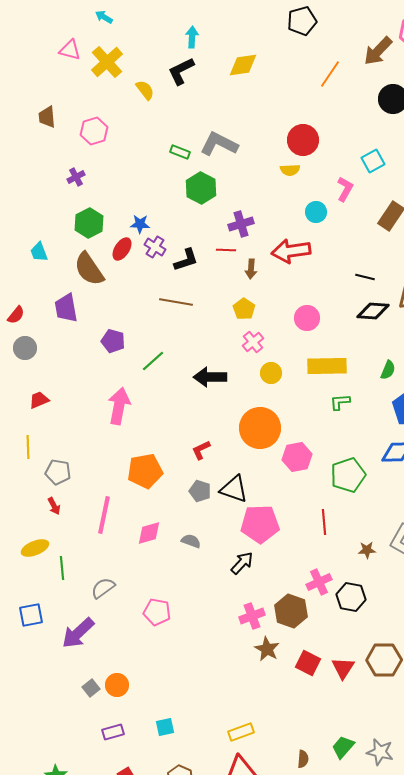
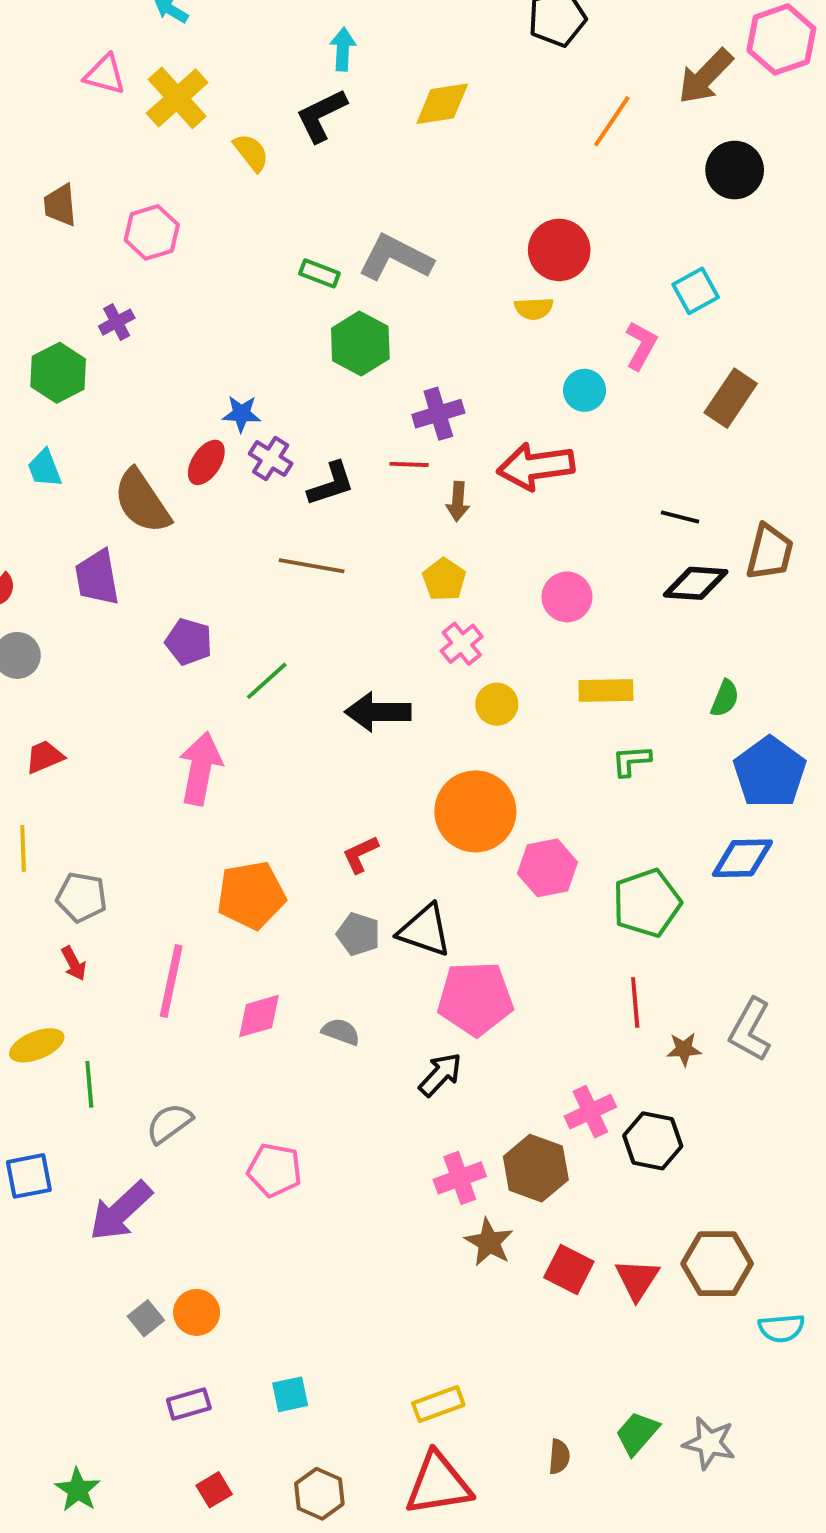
green hexagon: (89, 223) -> (58, 373), moved
yellow rectangle: (327, 366) -> (606, 691), size x0.7
red line: (324, 522) -> (635, 1002), moved

